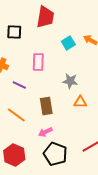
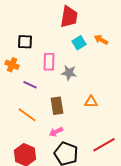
red trapezoid: (45, 17) -> (69, 17), moved
black square: (14, 32) -> (25, 42), moved
gray star: (70, 81) -> (69, 73), moved

